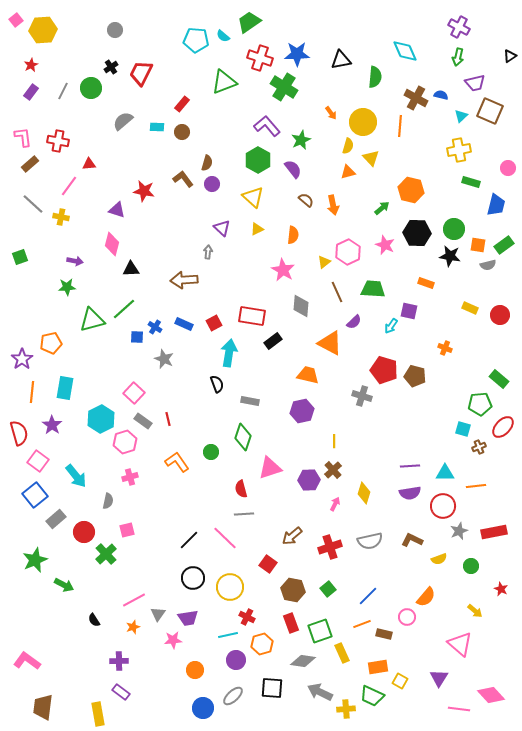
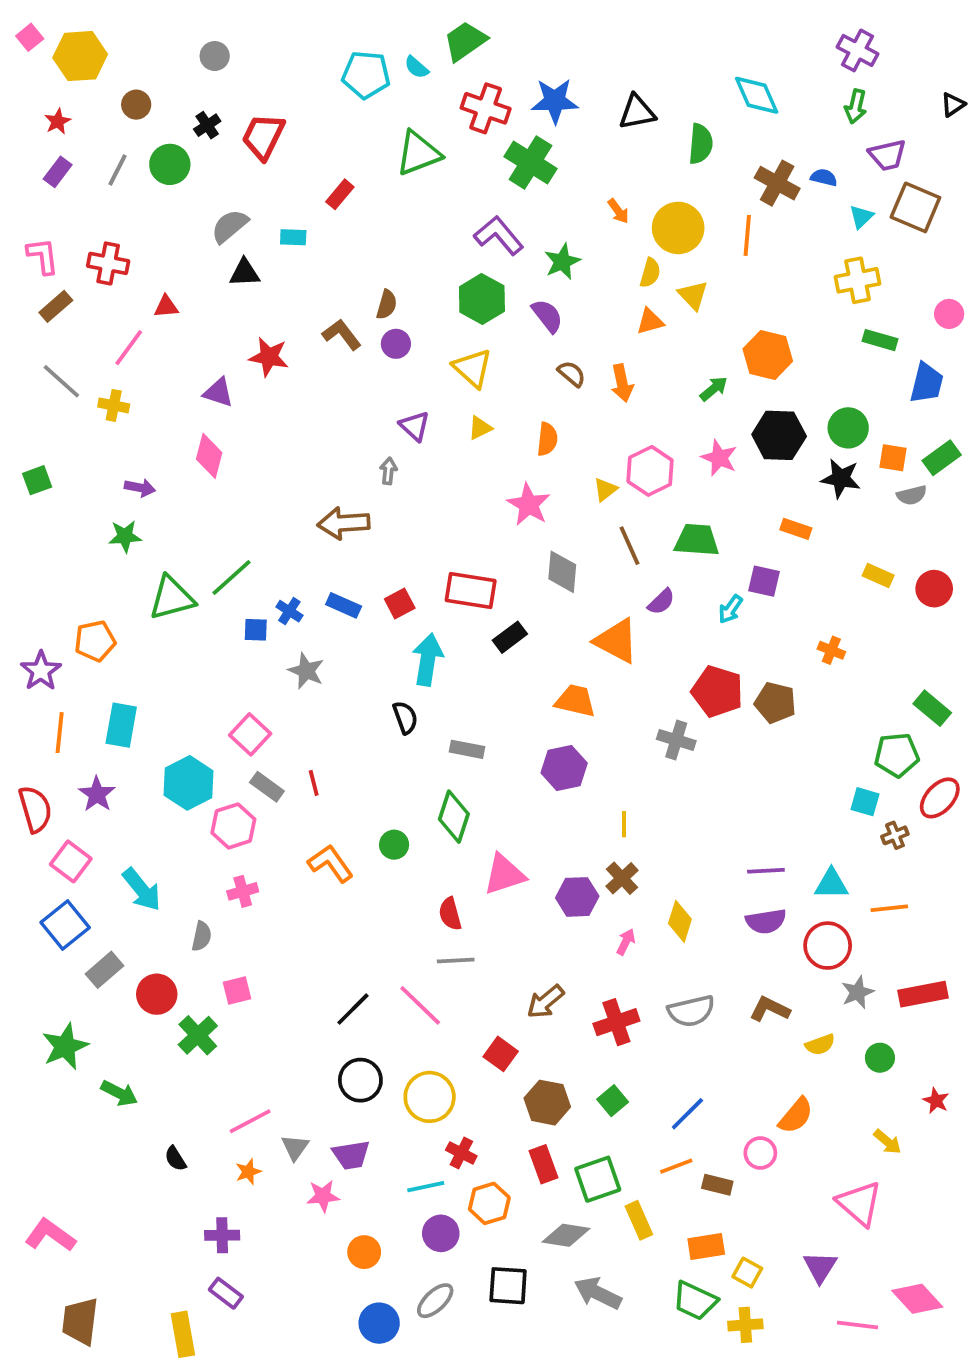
brown circle: (182, 132) -> (136, 105), moved
black triangle: (131, 269) -> (245, 273), moved
yellow cross: (346, 709) -> (745, 1325), moved

